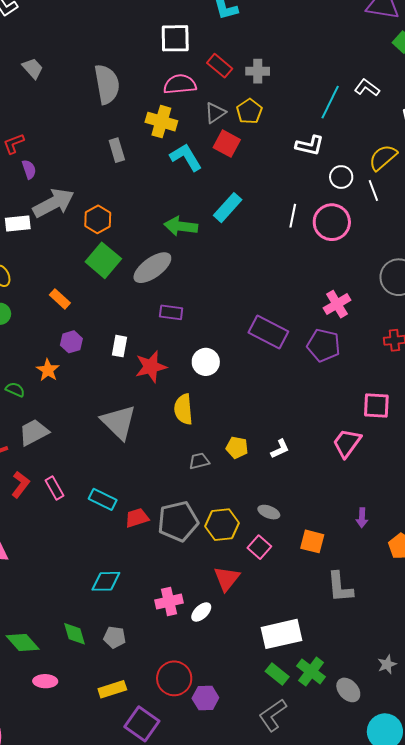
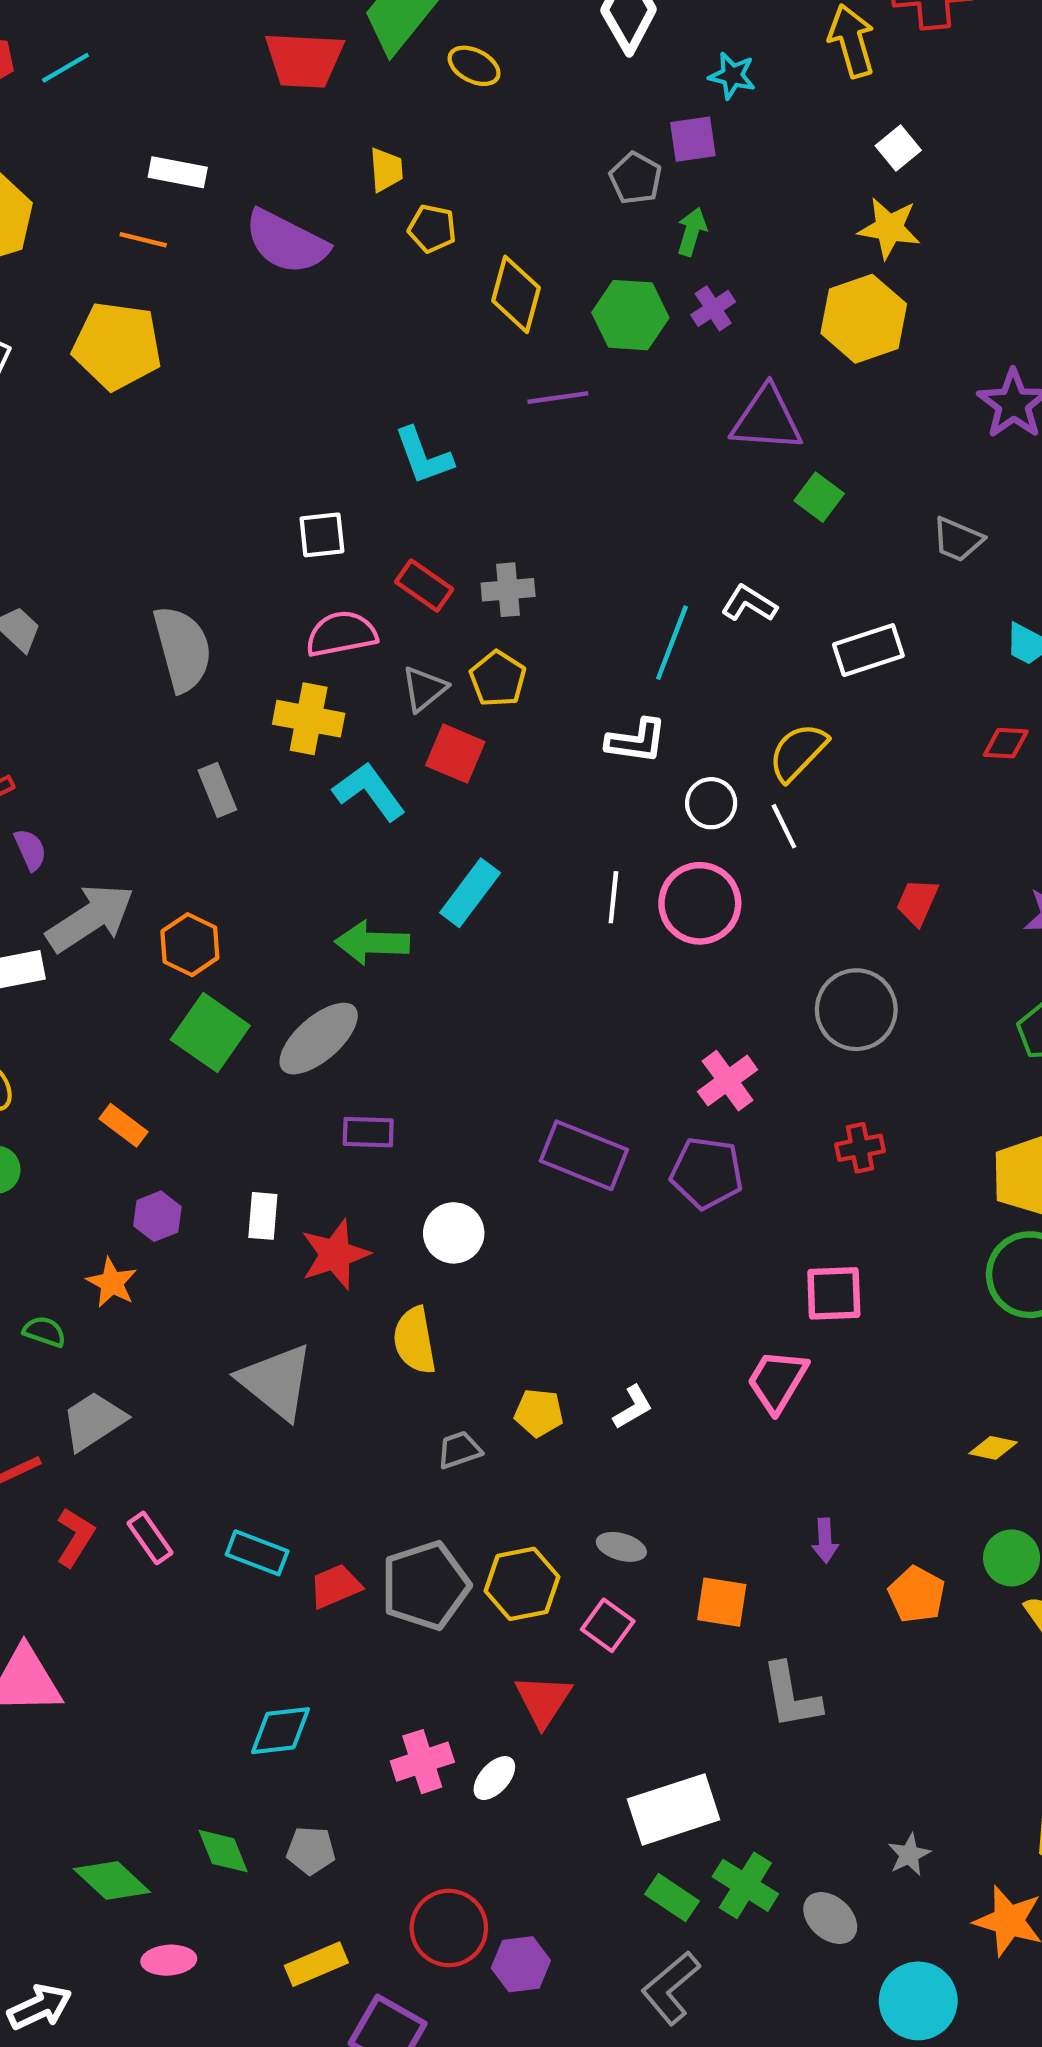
white square: (175, 38) -> (322, 535), size x0.7

